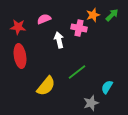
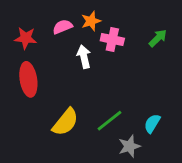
orange star: (93, 15) -> (91, 21), moved
green arrow: (112, 15) -> (158, 38), moved
green line: (77, 72) -> (109, 121), moved

